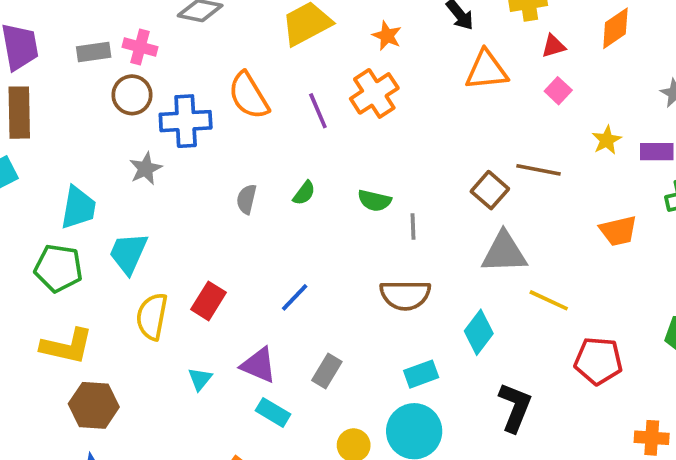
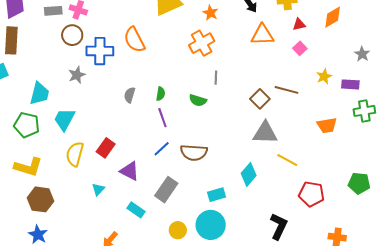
purple line: (318, 111) -> (162, 118), moved
green semicircle: (304, 193) -> (161, 94), turned -32
gray line: (413, 227) -> (216, 78), moved
brown semicircle: (405, 295) -> (194, 153), moved
blue line: (295, 297) -> (162, 149), moved
purple triangle: (259, 365) -> (129, 171), moved
gray rectangle: (327, 371) -> (166, 190), size x1.4
black L-shape: (515, 407) -> (279, 226), moved

